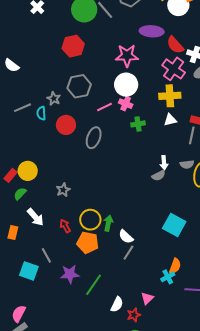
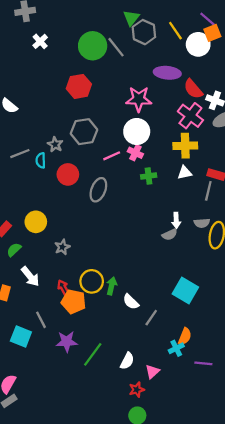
yellow circle: (28, 171) -> (36, 222), moved
orange pentagon: (88, 243) -> (74, 302), moved
gray line: (128, 253) -> (151, 318), moved
white semicircle: (117, 304) -> (127, 361), moved

